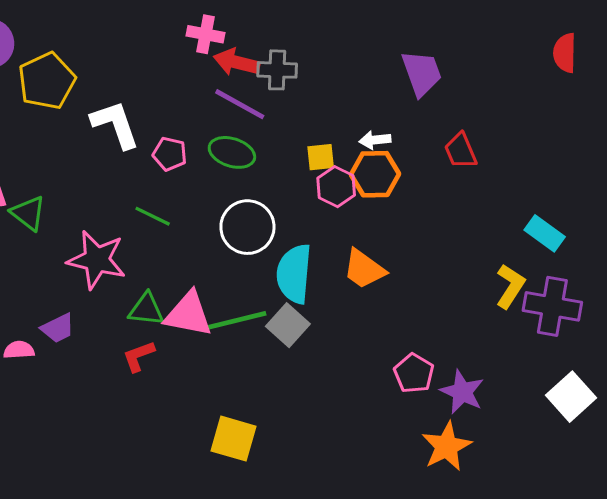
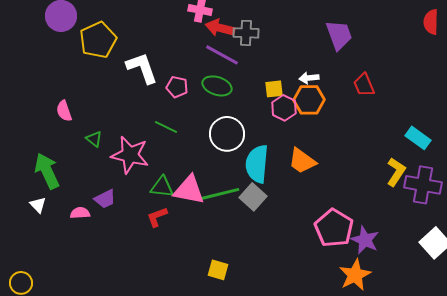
green triangle: (28, 213) -> (94, 139), moved, size x0.7
pink pentagon: (414, 373) -> (334, 228), size x1.5
yellow square: (233, 439) -> (218, 270), size x0.7

